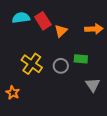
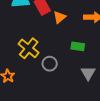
gray circle: (61, 66) -> (50, 64), moved

